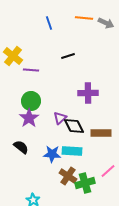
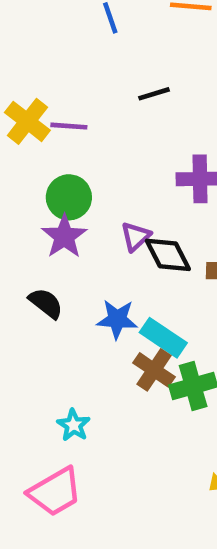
yellow cross: (13, 56) -> (27, 121), moved
cyan rectangle: (72, 151) -> (163, 338), moved, turned 30

